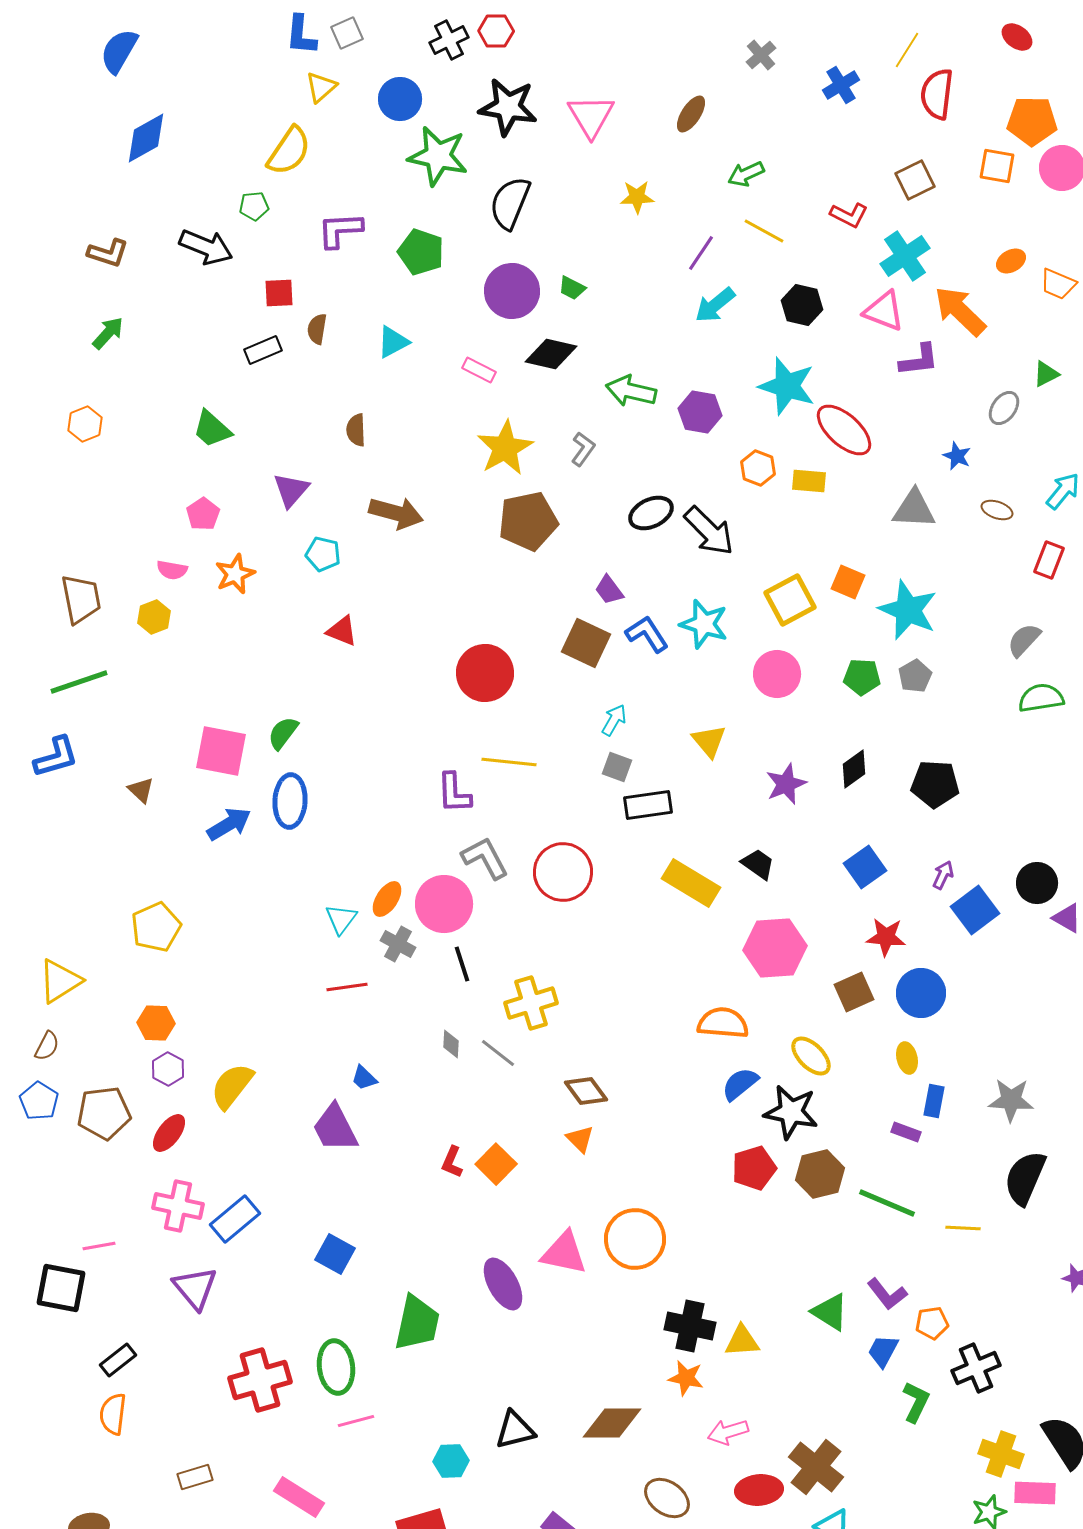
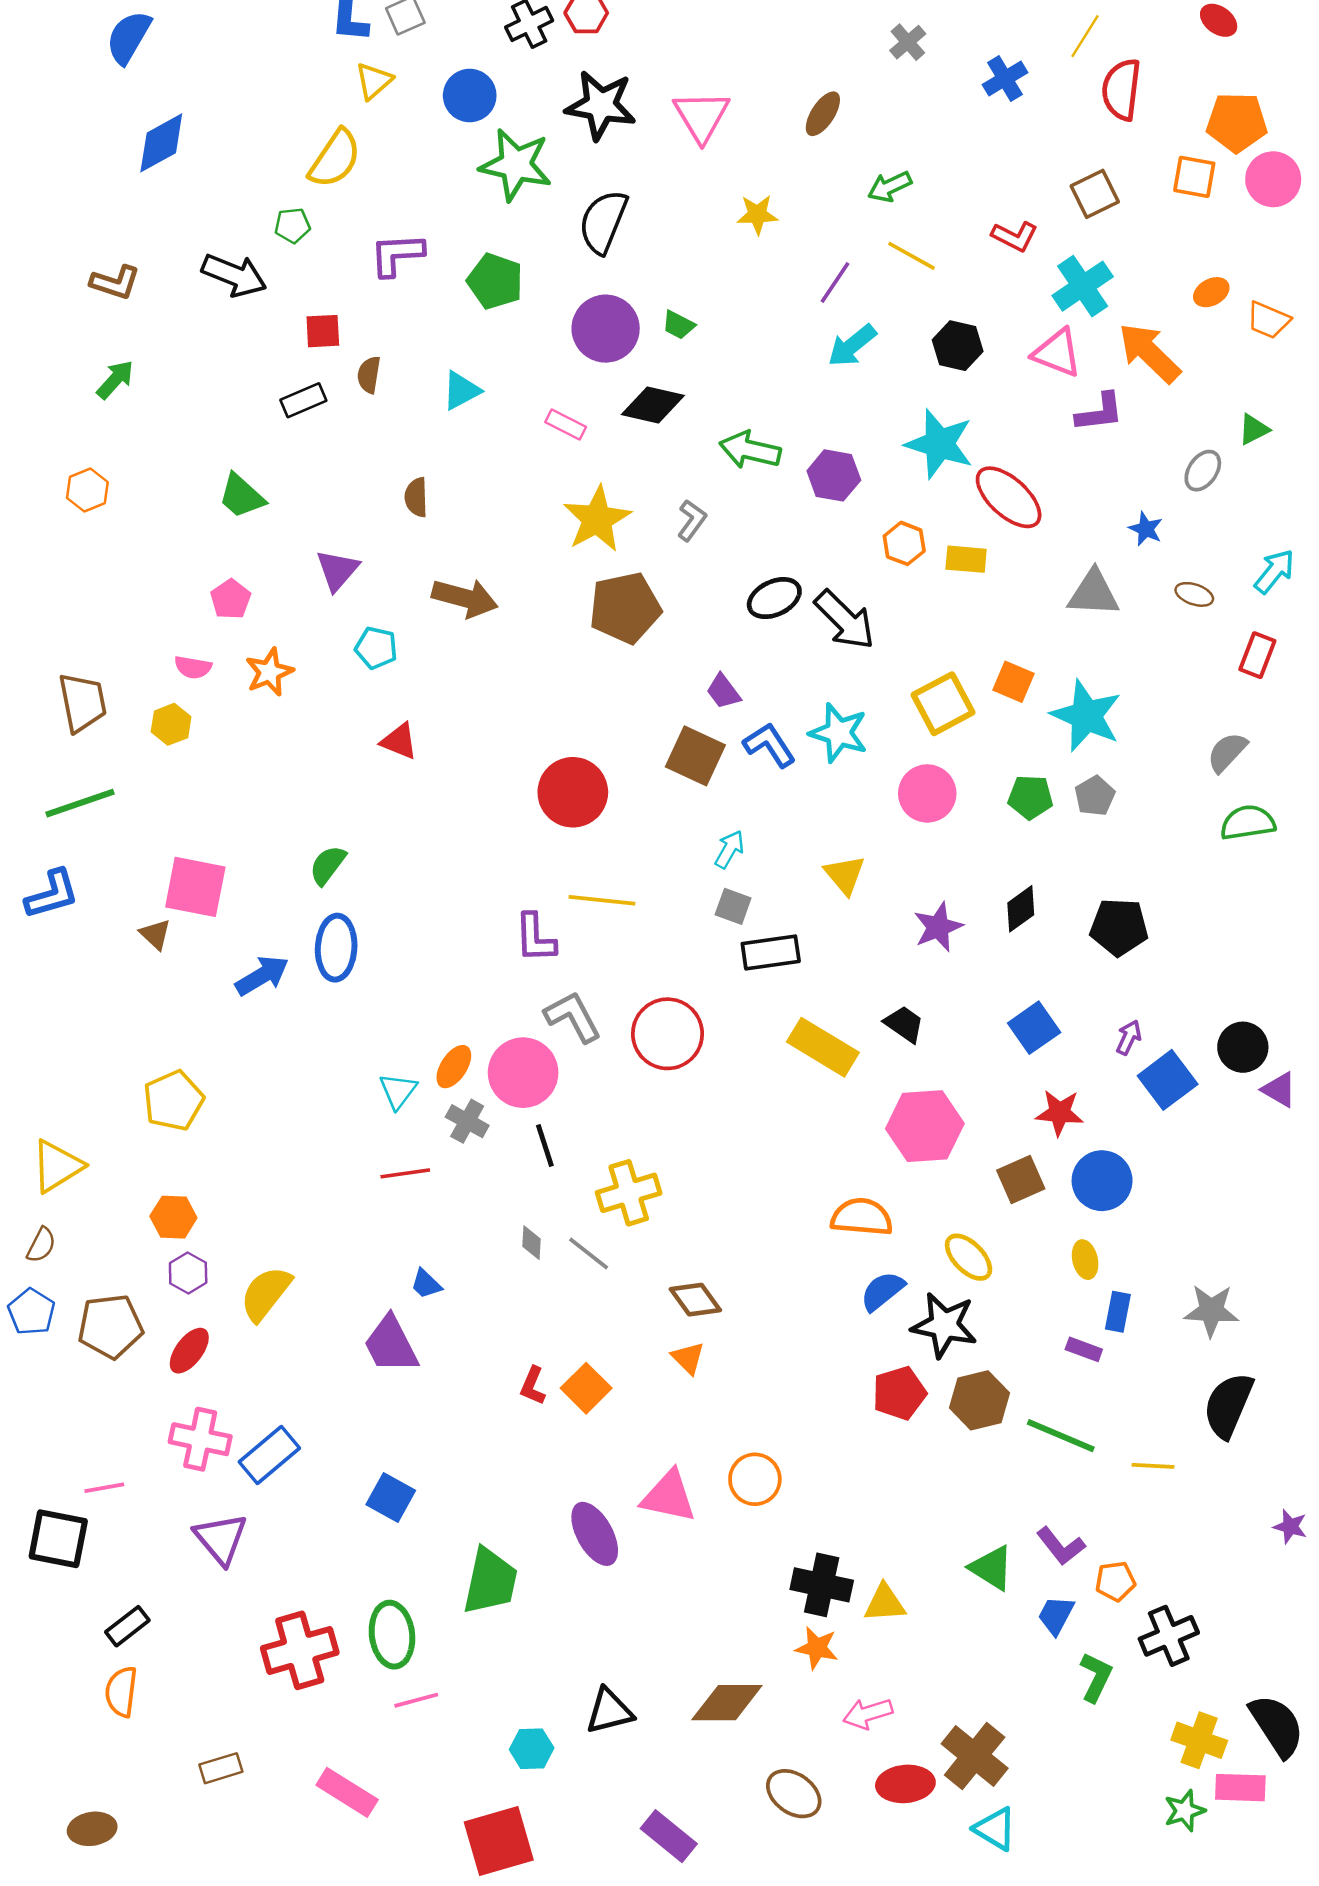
pink square: (221, 751) -> (195, 887), moved
orange circle: (635, 1239) -> (755, 1479), size x0.7

